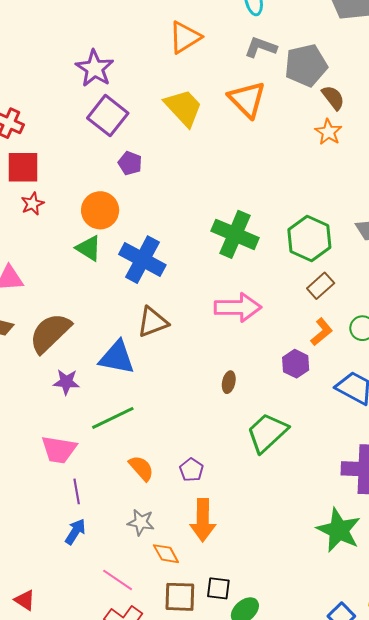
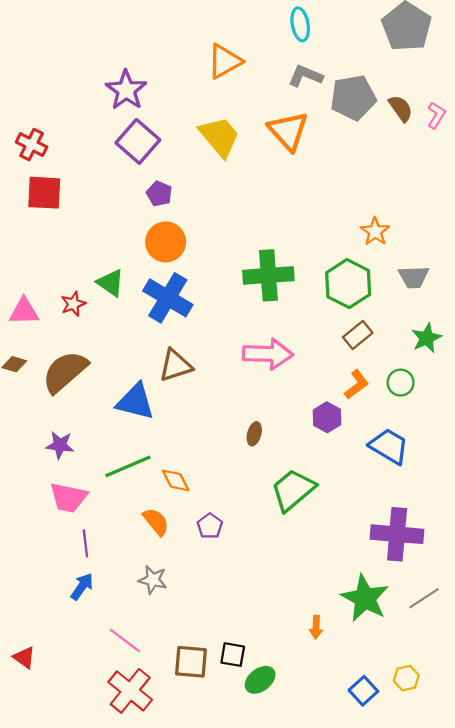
brown semicircle: (333, 98) -> (401, 108), moved
orange star: (328, 132) -> (375, 231), moved
red star: (32, 204) -> (73, 304), moved
orange circle: (100, 210) -> (166, 242), moved
green cross: (235, 234) -> (268, 275), turned -30
purple star: (66, 382) -> (60, 445), moved
orange arrow: (203, 520) -> (316, 627), moved, size x0.5
orange diamond: (166, 554) -> (176, 480), moved

